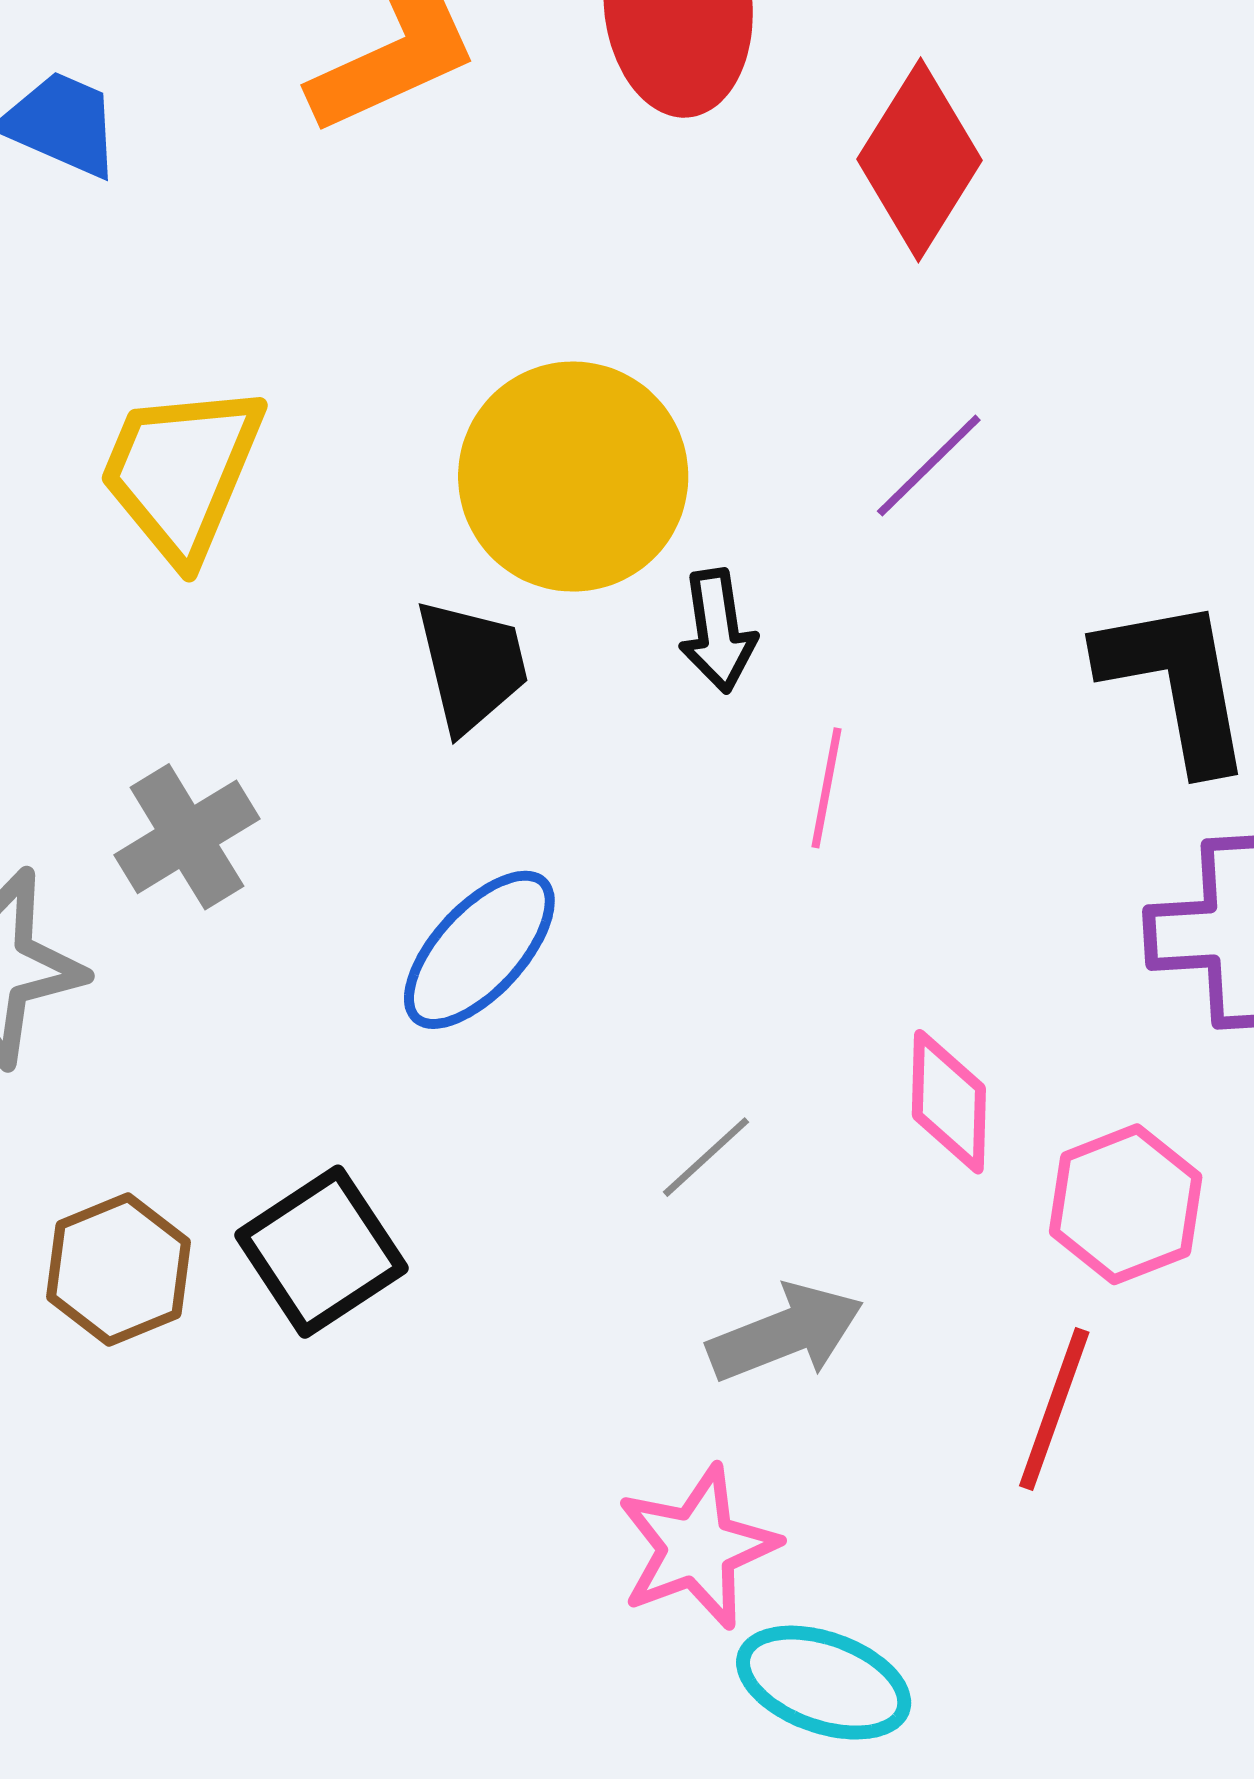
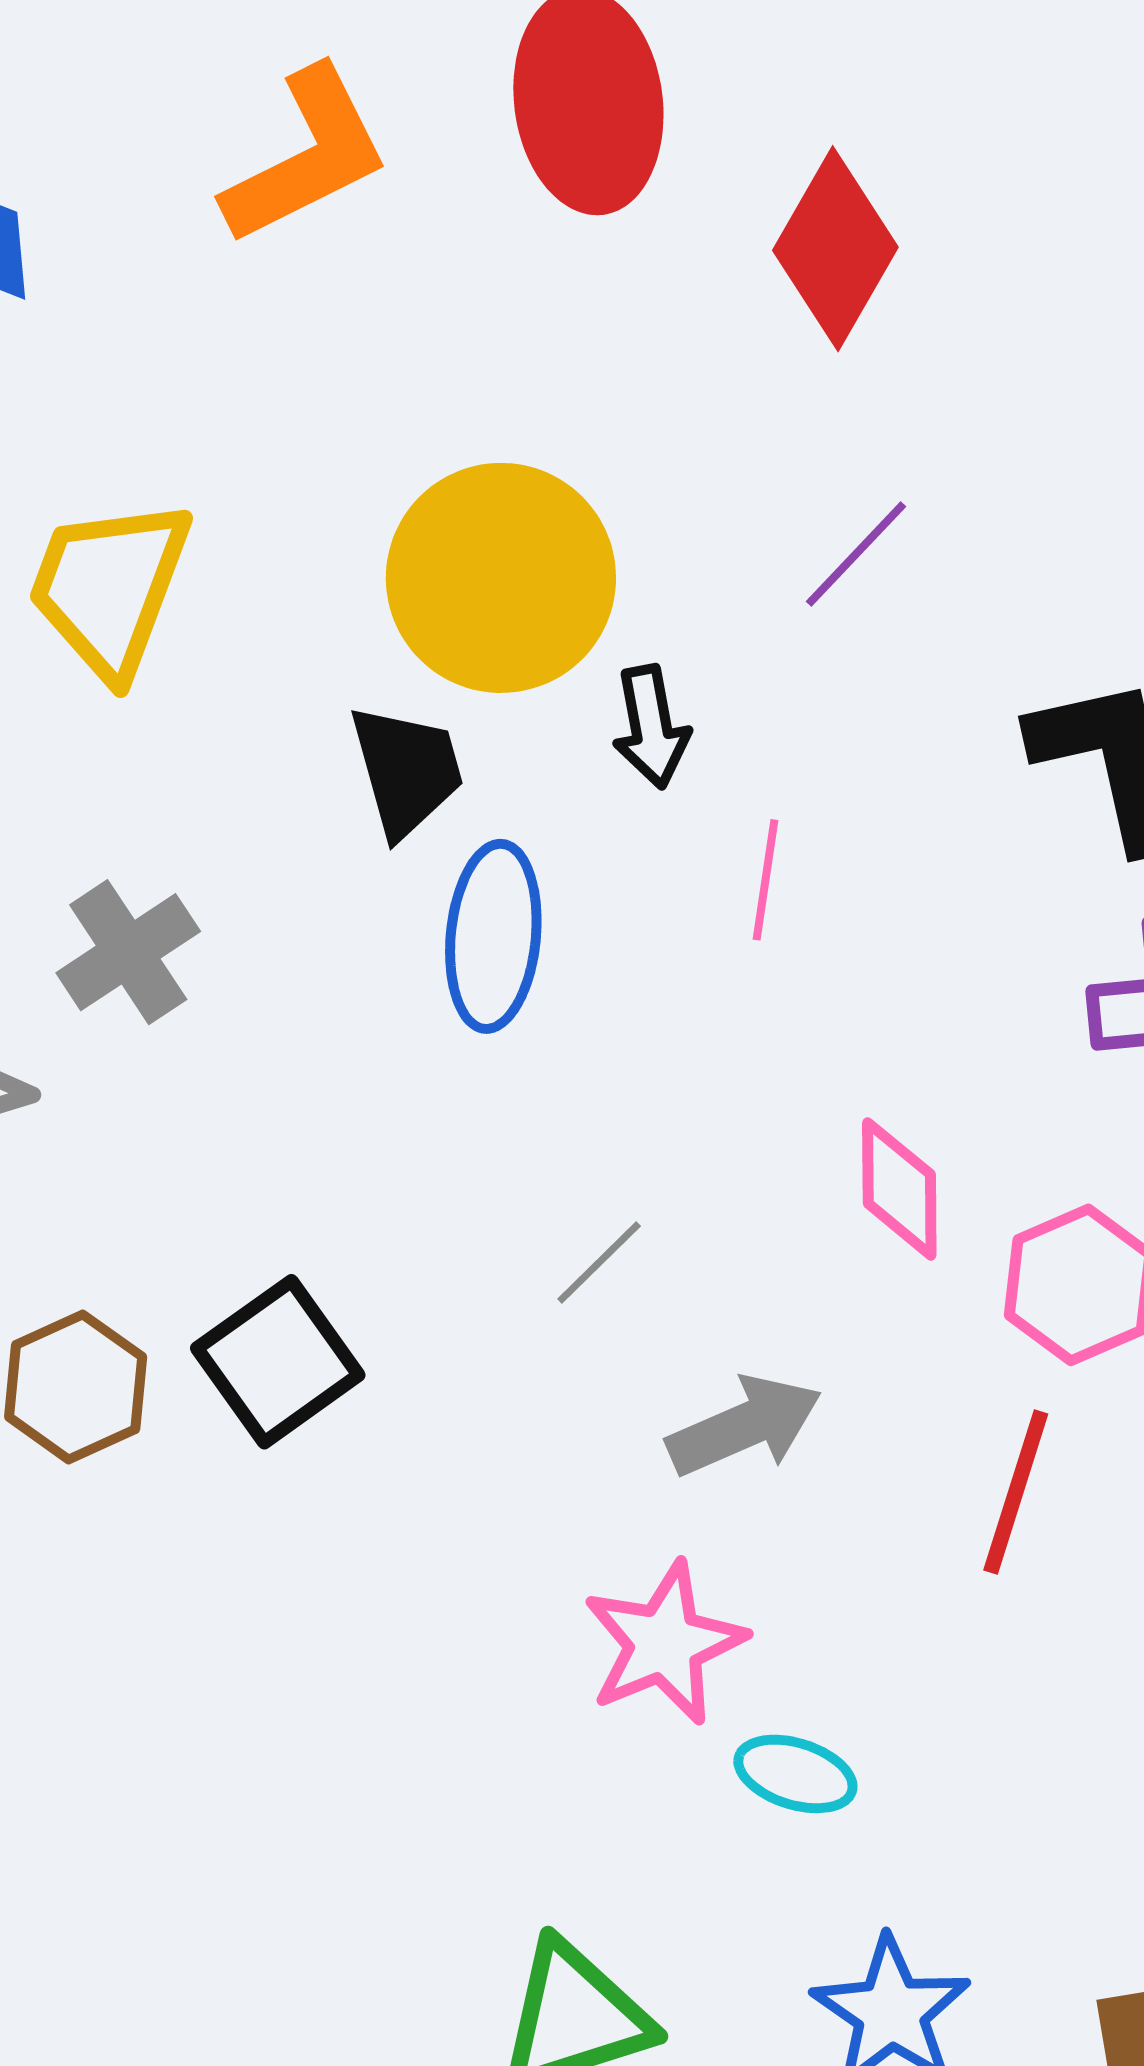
blue ellipse: (479, 950) -> (493, 936), moved, turned -35
gray line: (706, 1157) -> (599, 1262), moved
cyan ellipse: (824, 1683) -> (795, 1774), size x0.7

